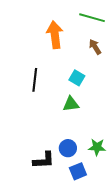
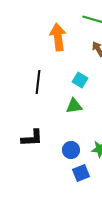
black L-shape: (44, 160) -> (32, 138), moved

